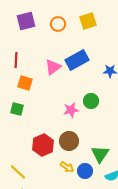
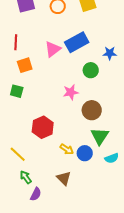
orange square: (25, 83) -> (25, 65), turned -35
green circle: (91, 101) -> (91, 70), moved
brown circle: (69, 141) -> (92, 110), moved

